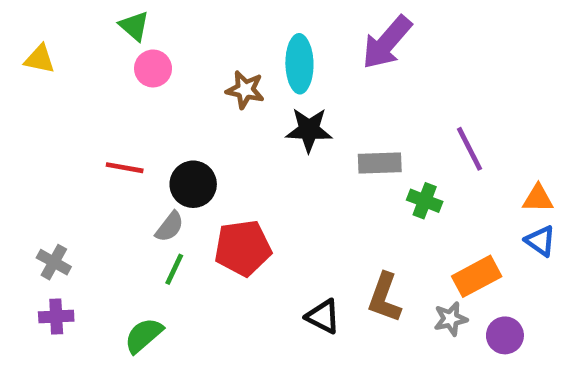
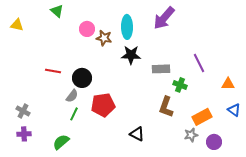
pink circle: (153, 68) -> (87, 29), moved
blue triangle: (540, 241) -> (234, 110), moved
brown L-shape: (384, 298) -> (166, 107), moved

